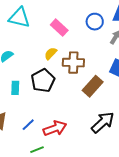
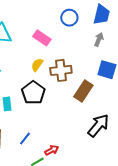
blue circle: (95, 22) -> (69, 18), moved
red arrow: (55, 128) -> (52, 150), moved, size x0.6

